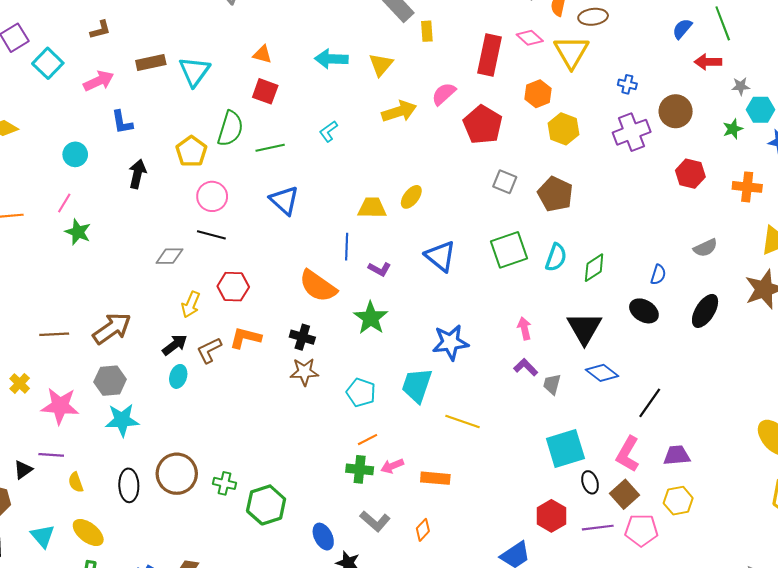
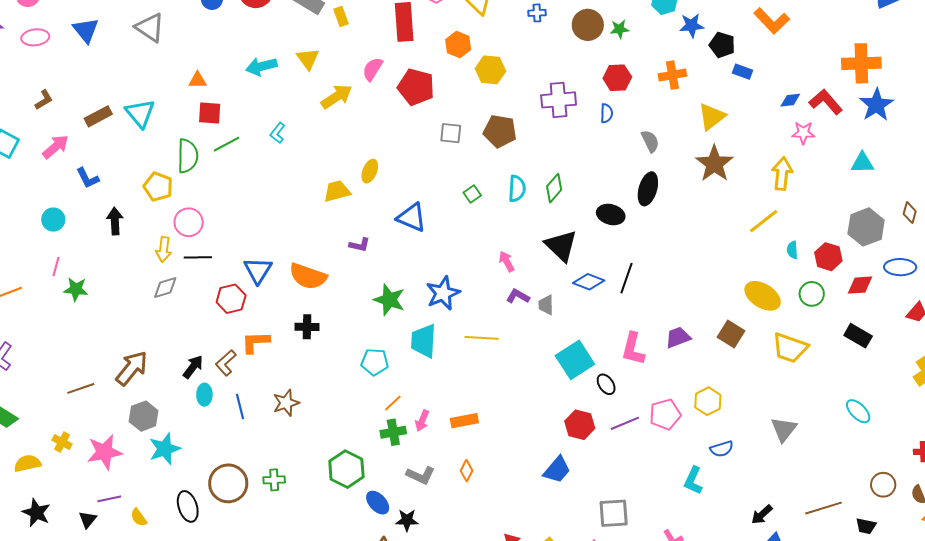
green star: (733, 129) -> (620, 29), moved, turned 30
purple cross: (632, 132) -> (559, 100), moved, turned 32
green line: (270, 148) -> (226, 144), moved
blue triangle: (284, 200) -> (258, 270), moved, turned 36
blue line: (347, 247) -> (240, 406), moved
gray semicircle: (705, 248) -> (650, 141), turned -75
green square: (509, 250) -> (472, 194), size x0.5
blue semicircle: (658, 275) -> (607, 113), moved
yellow arrow: (191, 304) -> (164, 249), moved
black ellipse: (705, 311) -> (648, 189), moved
green star: (371, 318) -> (389, 300), moved
brown star: (304, 372) -> (286, 403), moved
black line: (650, 403) -> (626, 278), moved
yellow line: (463, 421) -> (482, 338), moved
pink arrow: (392, 466) -> (422, 421), turned -30
brown square: (625, 494) -> (731, 334), moved
yellow hexagon: (678, 501) -> (708, 401), moved
green hexagon: (266, 505) -> (346, 469), moved

